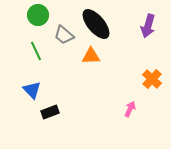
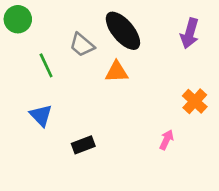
green circle: (38, 15) -> (18, 19), moved
black rectangle: (50, 112) -> (83, 145), moved

